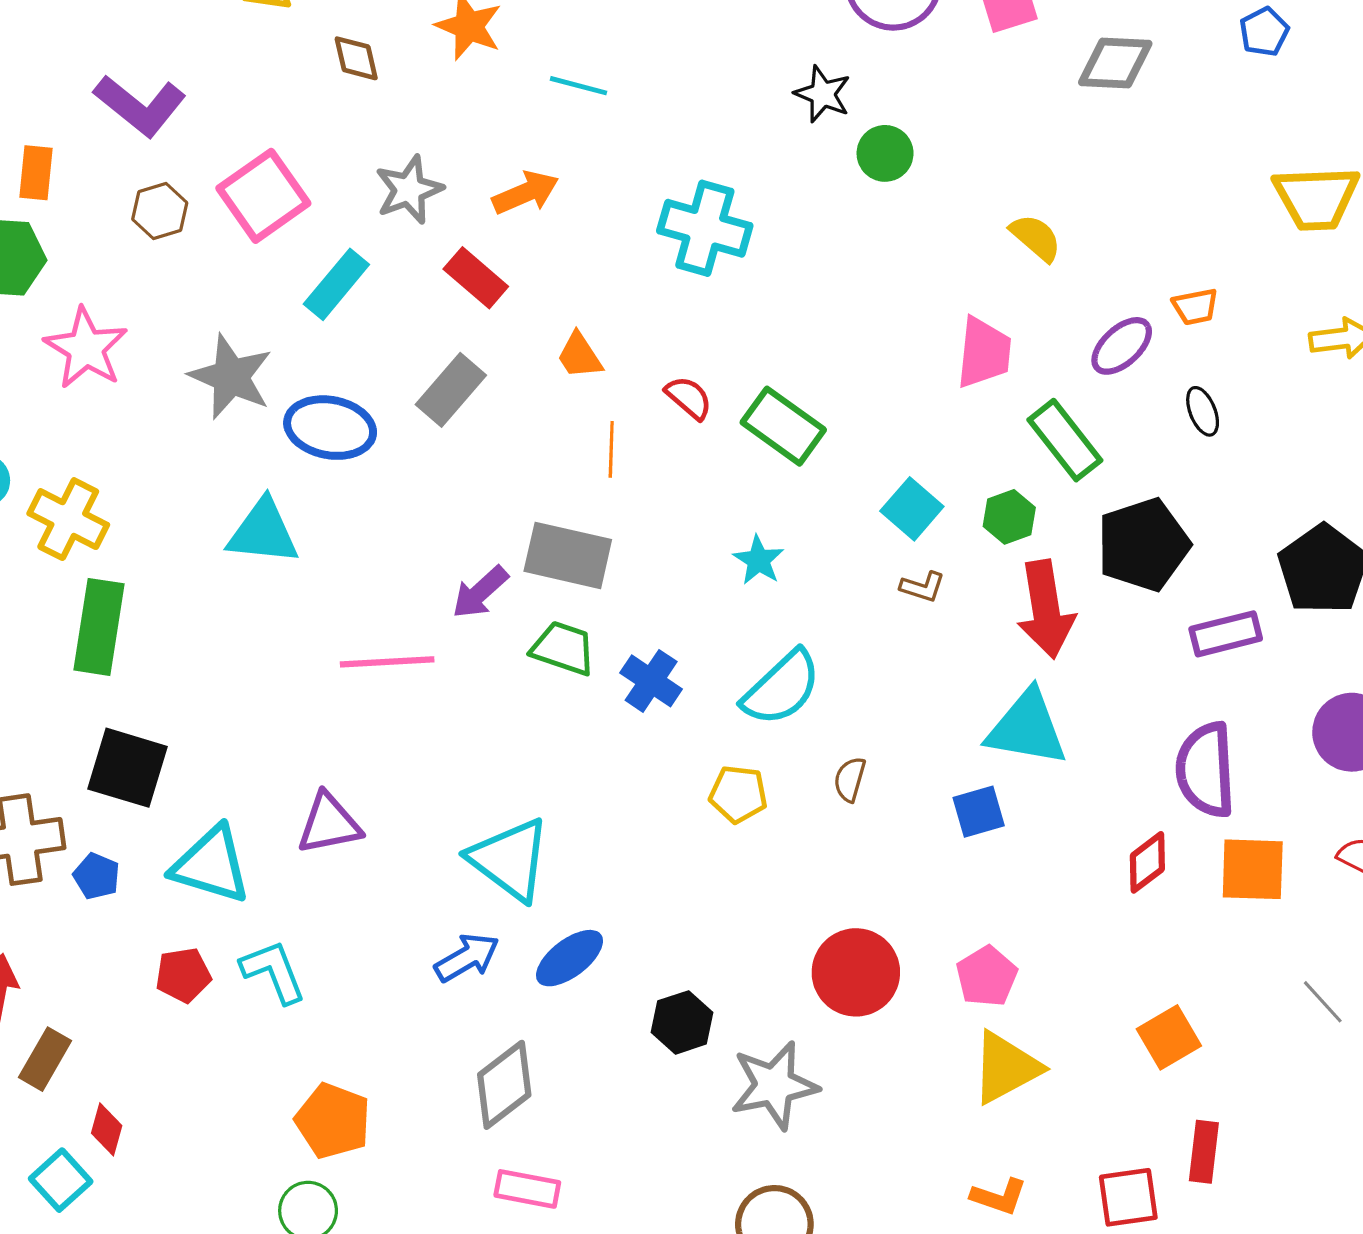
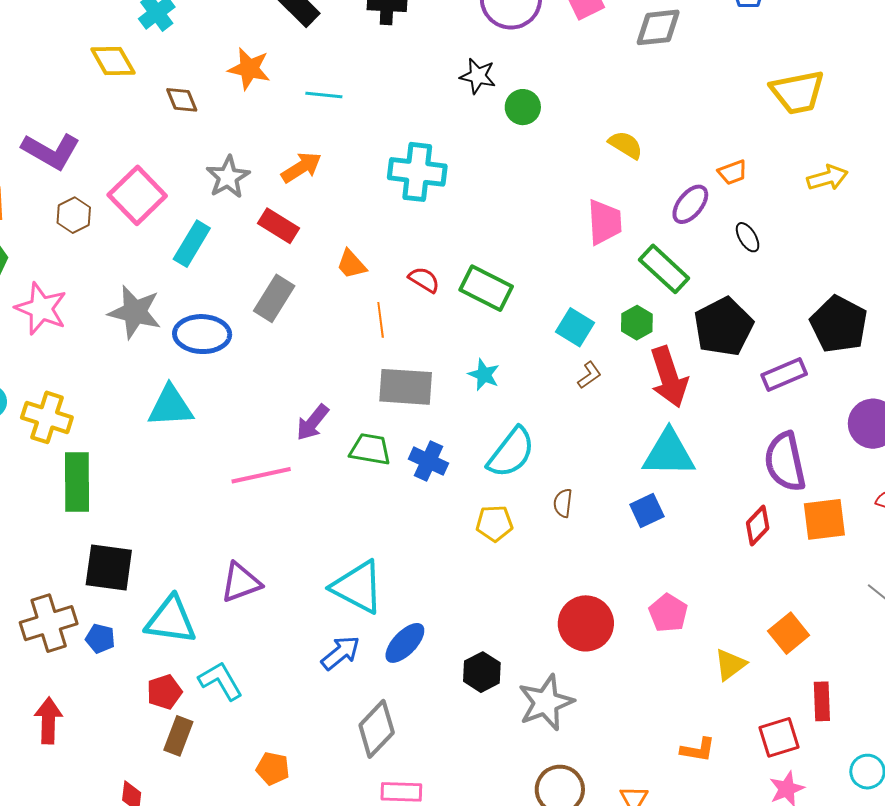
gray rectangle: (568, 555) -> (406, 387), moved
brown L-shape: (923, 587) -> (589, 375), turned -44
brown rectangle: (45, 1059) -> (178, 736), moved
yellow triangle: (1006, 1068) -> (730, 665), moved, size x0.7
orange pentagon: (333, 1121) -> (273, 768), size x0.7

